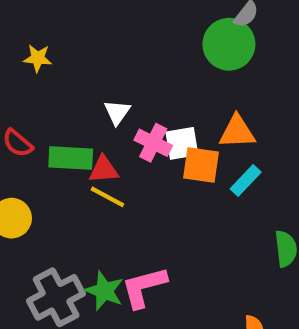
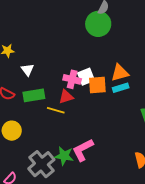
white triangle: (117, 112) -> (28, 70), moved
orange triangle: (237, 132) -> (120, 73), moved
red triangle: (104, 170) -> (66, 97), moved
cyan rectangle: (246, 180) -> (121, 88), turned 42

